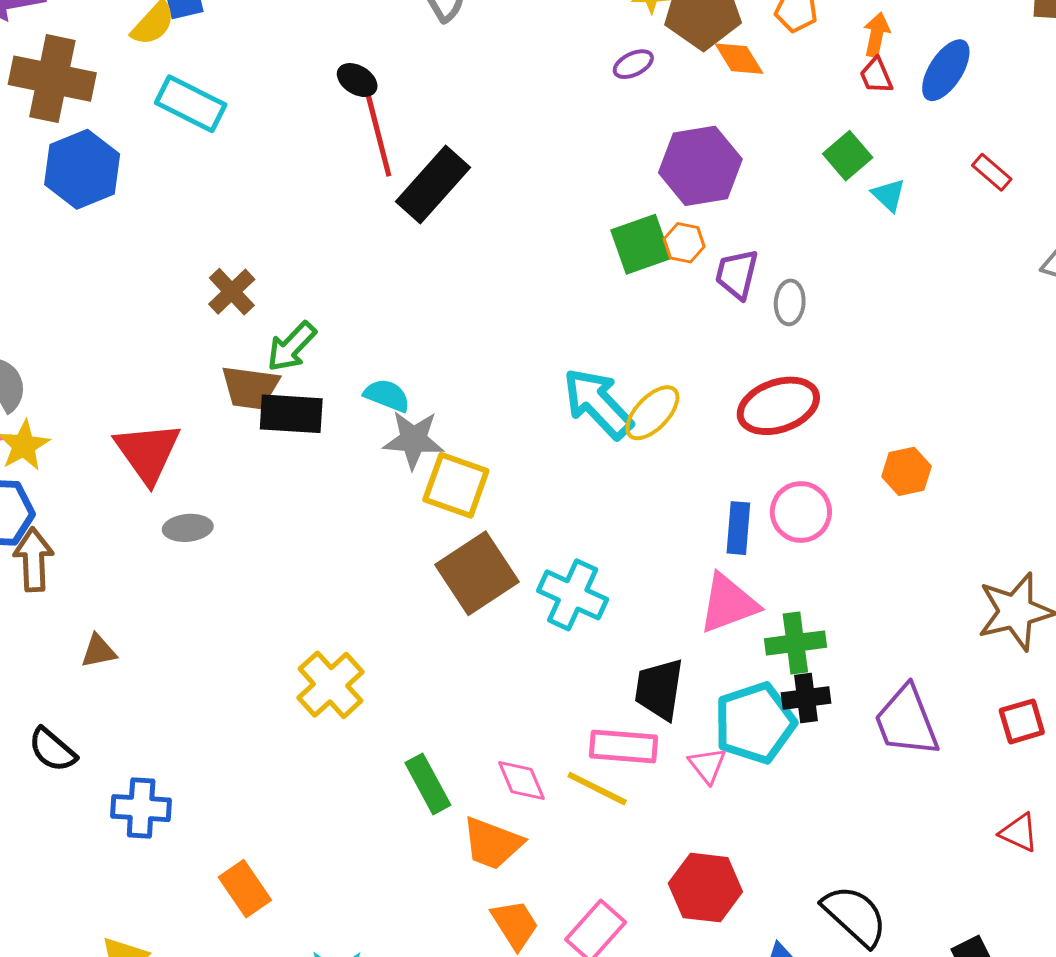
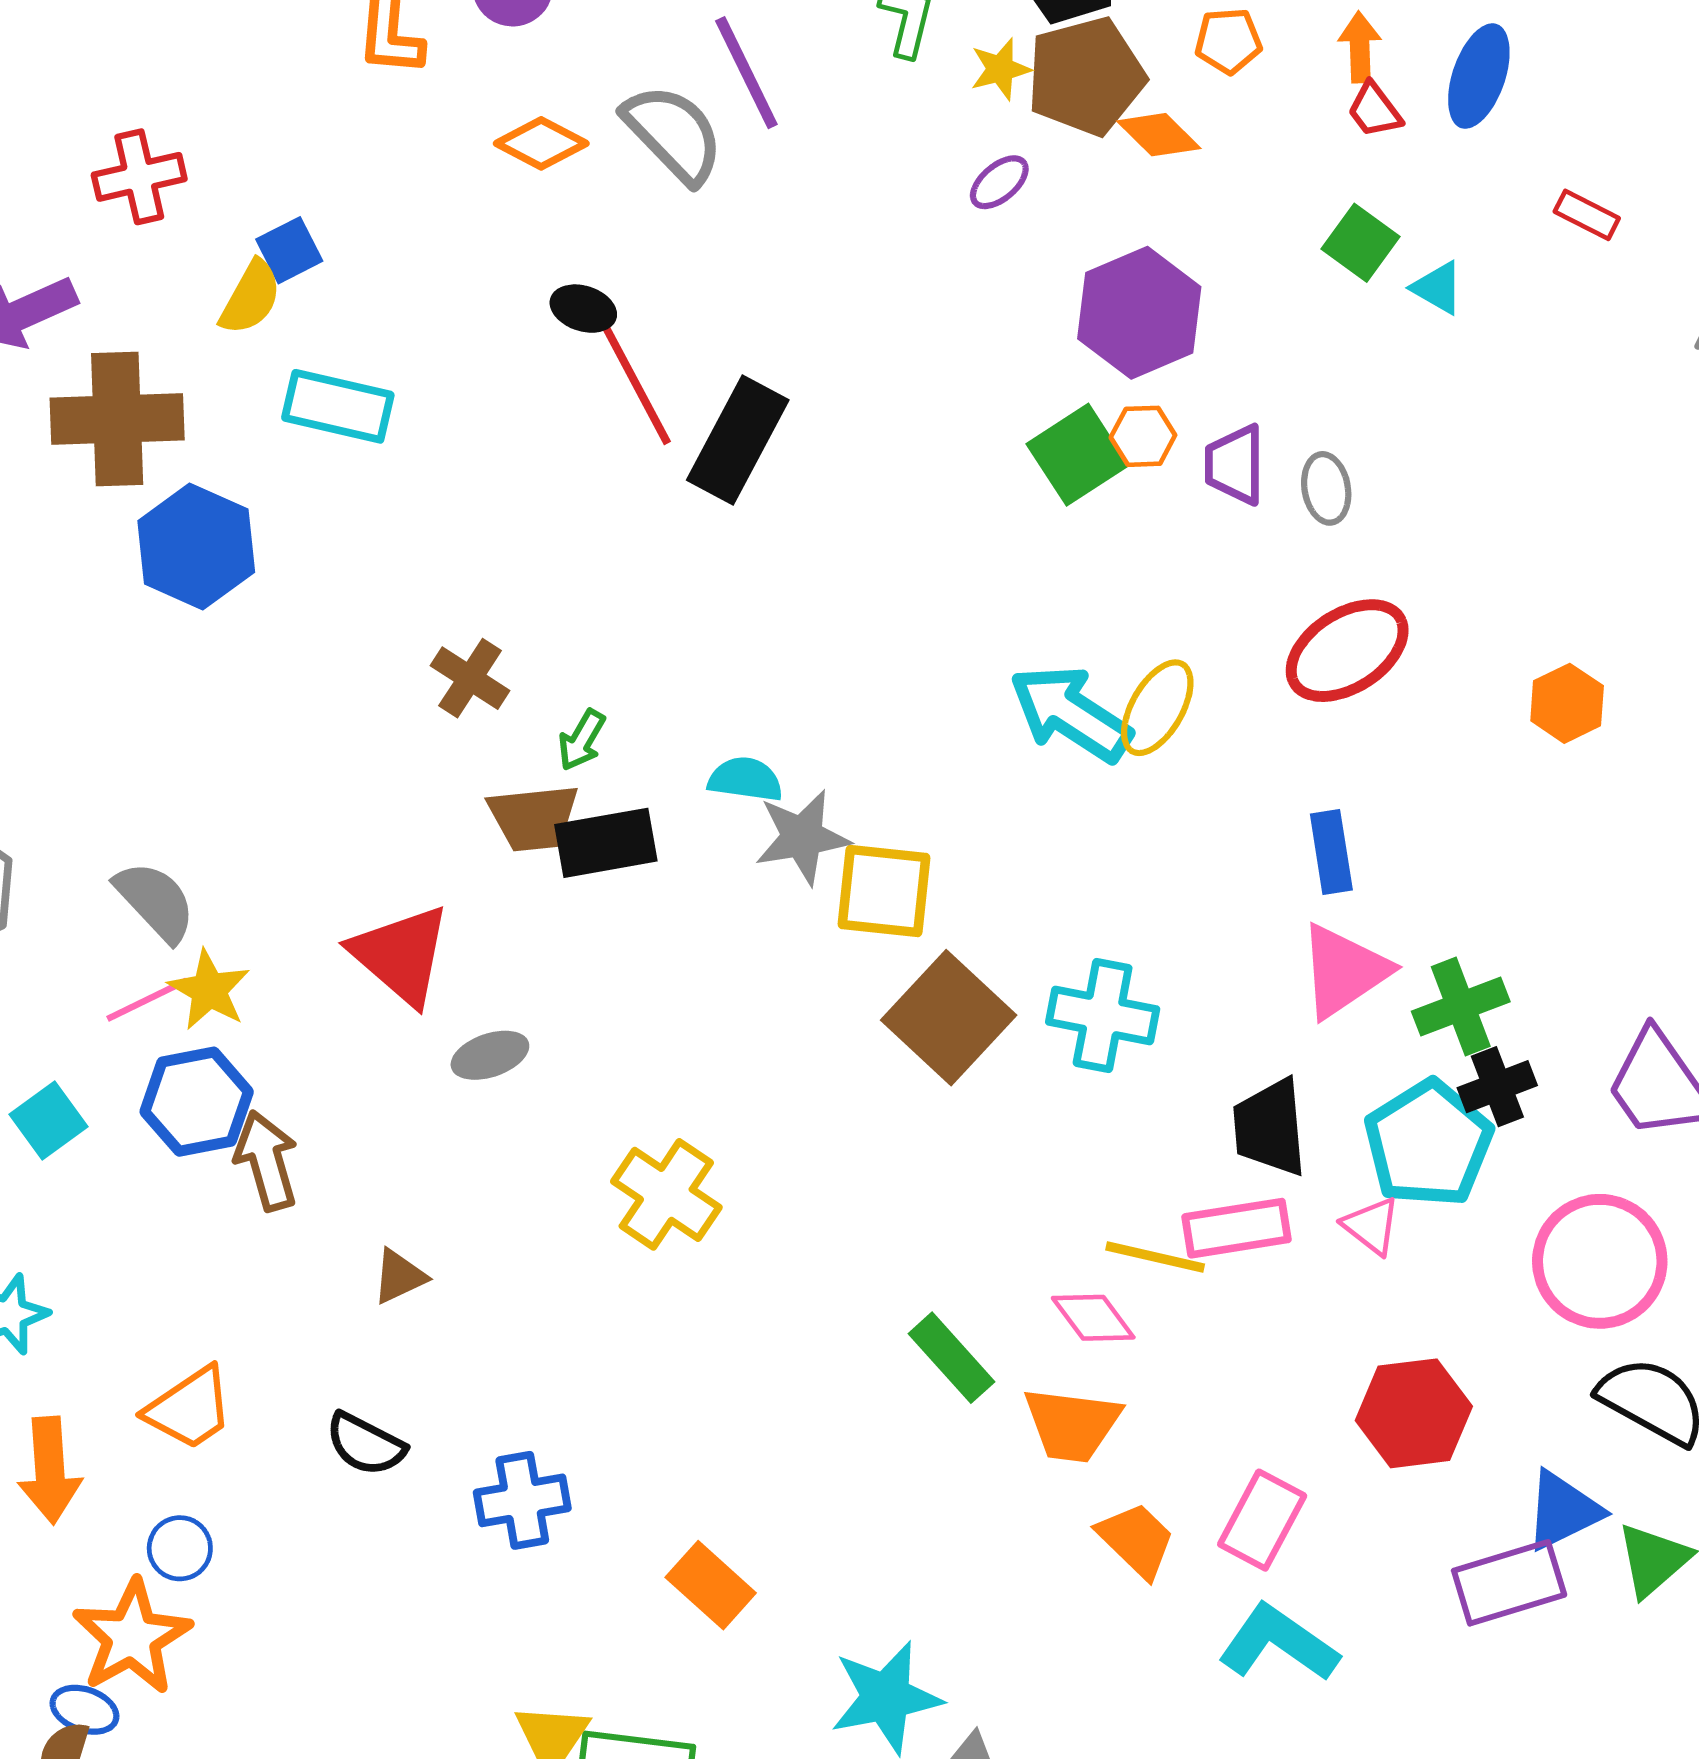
green arrow: (292, 347) -> (582, 740), size x0.7
pink circle: (801, 512) -> (1600, 1261), moved, size x1.4
yellow cross: (331, 685) -> (666, 1194), moved
yellow line: (597, 789) -> (1155, 1257), moved

